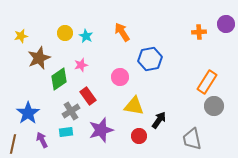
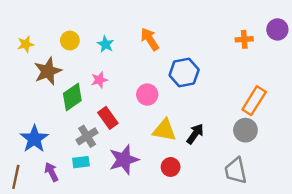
yellow circle: (65, 33) -> (70, 41), moved
gray circle: (214, 106) -> (245, 130), moved
black arrow: (159, 120) -> (195, 134), moved

